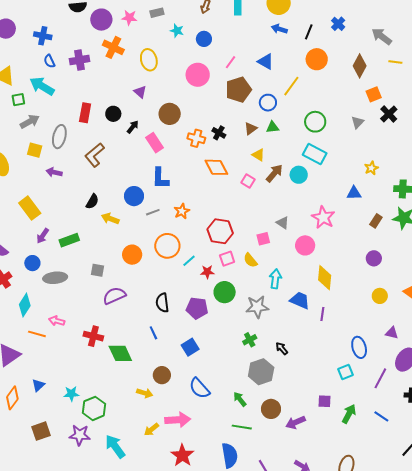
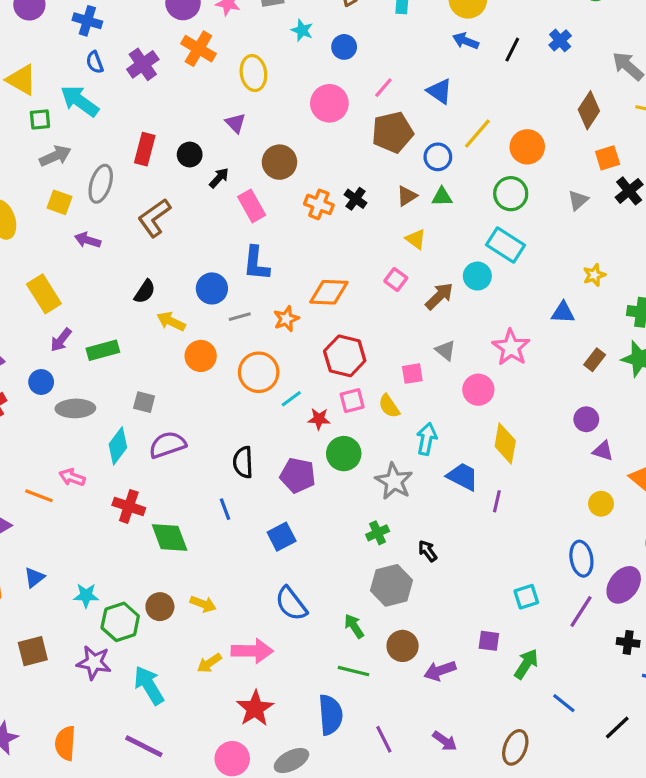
orange circle: (317, 59) -> (527, 147), moved
purple cross: (79, 60) -> (143, 64), turned -30
orange diamond: (216, 167) -> (329, 292), moved, turned -65
brown arrow: (274, 173) -> (439, 296), moved
orange circle: (132, 255) -> (201, 356), moved
yellow circle: (380, 296) -> (601, 504), moved
cyan diamond: (25, 305) -> (118, 446), moved
gray star: (257, 307) -> (394, 481), turned 30
purple triangle: (392, 333) -> (603, 451), moved
blue ellipse: (359, 347) -> (581, 559), moved
brown circle: (162, 375) -> (160, 607), moved
blue line: (381, 416) -> (564, 703), moved

